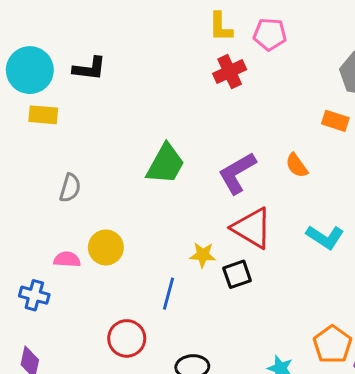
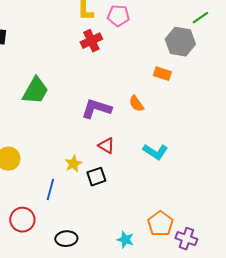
green trapezoid: (165, 164) -> (35, 91), moved
purple L-shape: (237, 173) -> (96, 109), turned 48
red triangle: (252, 228) -> (106, 146), size x0.6
yellow star: (203, 255) -> (73, 164), turned -30

